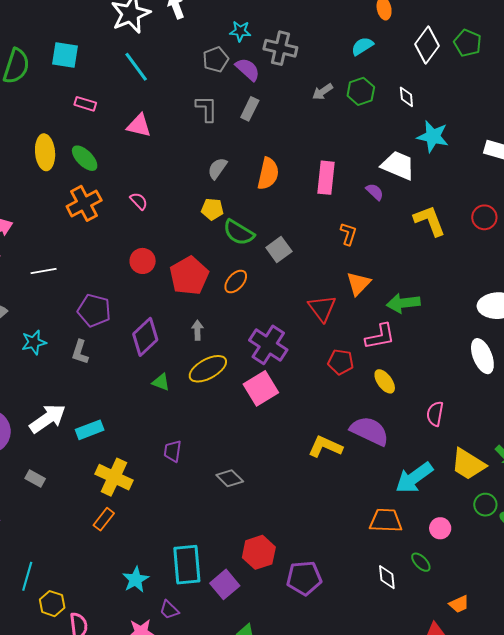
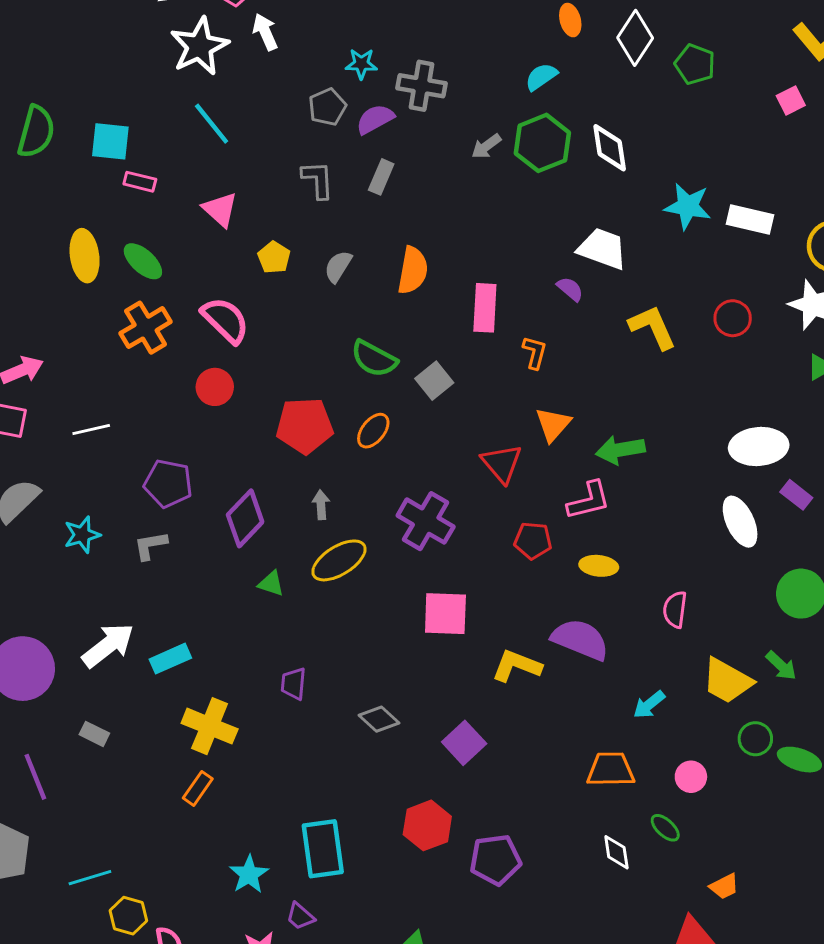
white diamond: (427, 45) -> (635, 38), moved
cyan square: (65, 55) -> (110, 141), moved
purple semicircle: (248, 69) -> (375, 119), turned -68
green hexagon: (361, 91) -> (542, 143), size x1.4
white diamond: (406, 97) -> (610, 148), size x1.6
pink triangle: (139, 126) -> (220, 209), turned 32
cyan star: (433, 136) -> (688, 206), moved
pink rectangle: (326, 178) -> (485, 308), moved
pink semicircle: (139, 201) -> (225, 320), size x1.8
yellow pentagon: (212, 209) -> (274, 257), moved, turned 30
red circle: (143, 261) -> (215, 387), moved
red pentagon: (189, 276) -> (305, 426), turned 30
gray L-shape: (80, 352) -> (150, 545), turned 65
yellow ellipse: (385, 381) -> (599, 566), turned -45
pink square: (261, 388) -> (445, 614), moved, turned 36
cyan arrow: (414, 478) -> (649, 705), size x0.6
cyan line: (27, 576) -> (90, 878), turned 60
purple square: (225, 584) -> (464, 743), moved

